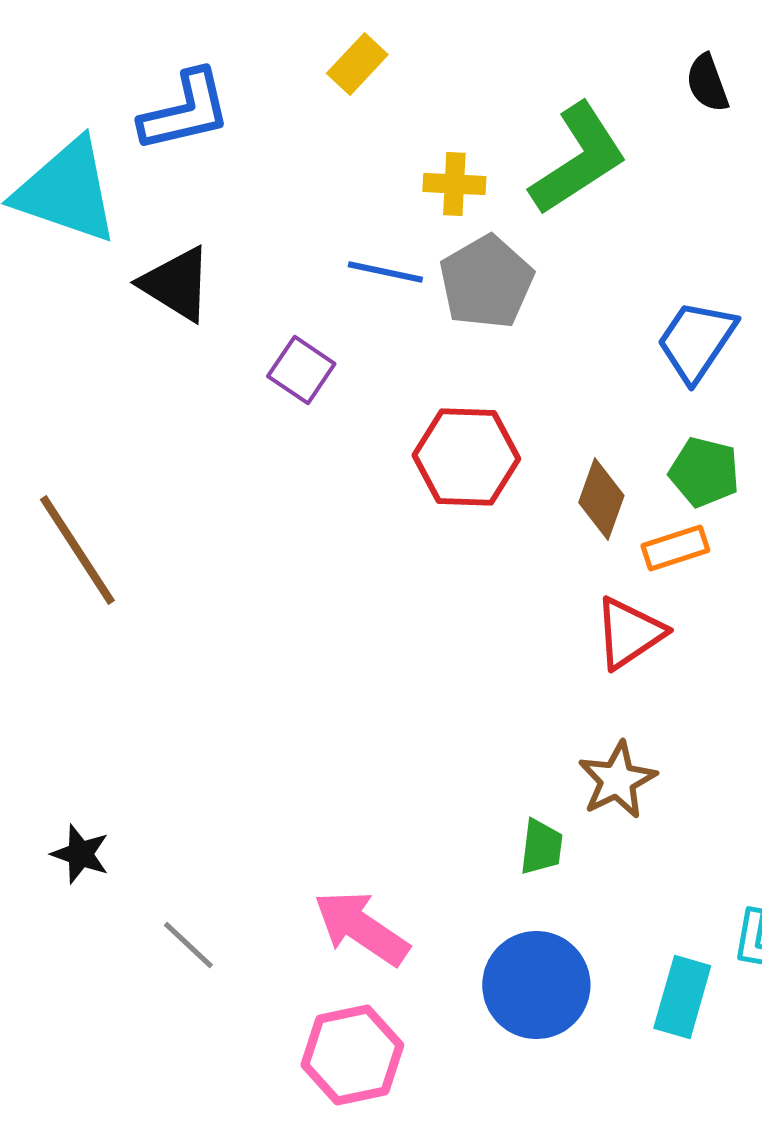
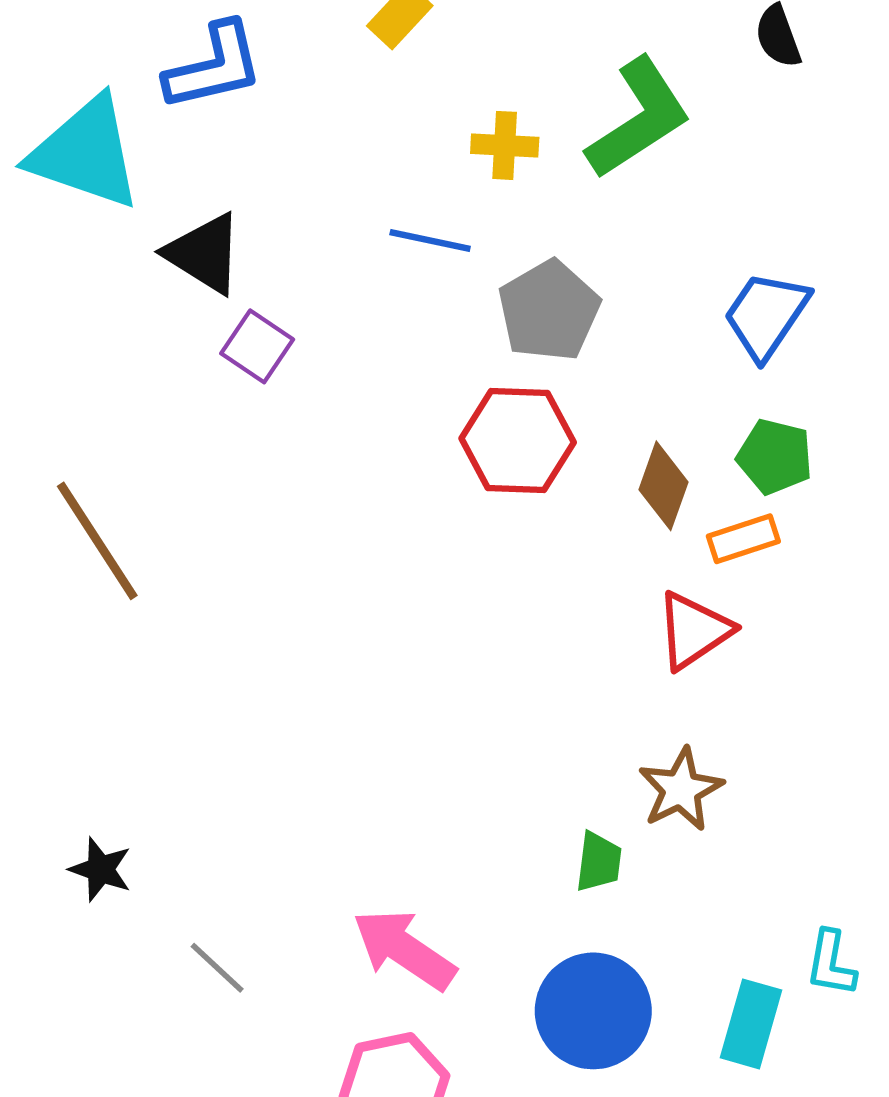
gray pentagon: (486, 282) -> (549, 311), moved
purple square: (301, 370) -> (257, 346), moved

